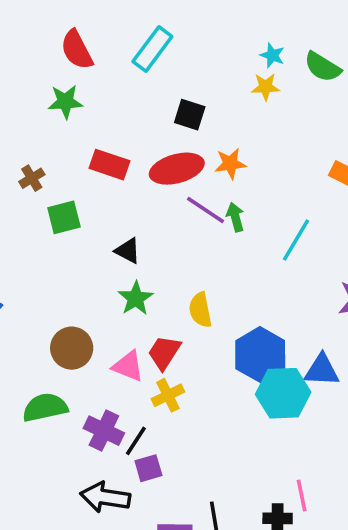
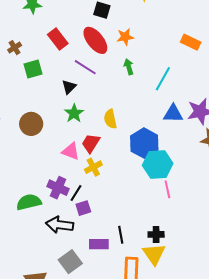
red rectangle: (109, 165) -> (58, 39), turned 35
red ellipse: (177, 169) -> (95, 40), turned 68
purple line: (206, 210) -> (85, 67), moved
black triangle: (128, 251) -> (69, 87), turned 49
brown circle: (72, 348) -> (31, 124), moved
blue triangle: (322, 370) -> (173, 114), moved
green semicircle: (45, 407) -> (29, 202), moved
pink line: (302, 495) -> (167, 189), moved

